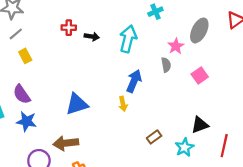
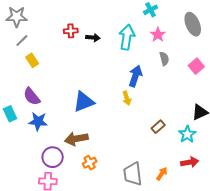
gray ellipse: (199, 30) -> (193, 24), turned -45
pink star: (176, 46) -> (158, 35), moved

